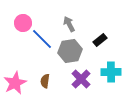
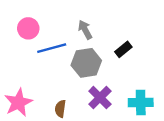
blue line: (42, 39) -> (52, 48), turned -60
cyan cross: (111, 72) -> (141, 103), moved
brown semicircle: (45, 81) -> (60, 109), moved

